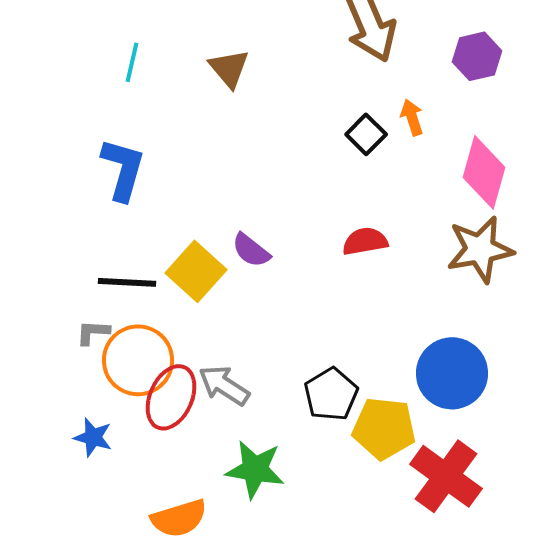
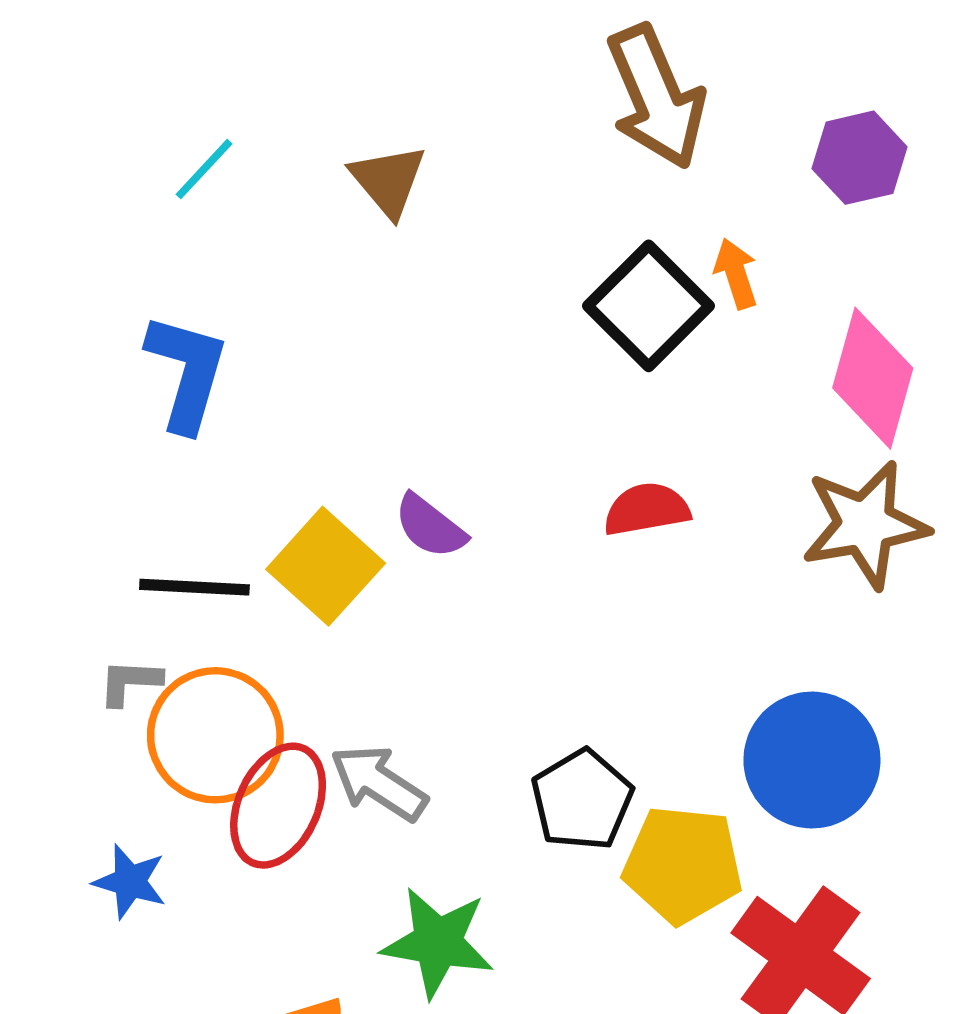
cyan line: (132, 62) -> (204, 169), turned 30
black square: (366, 134) -> (649, 306), size x1.6

